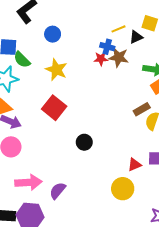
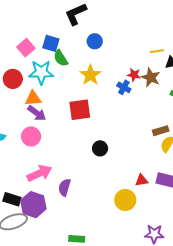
blue cross: (107, 47) -> (124, 87), moved
red square: (54, 108) -> (80, 110), turned 30
pink arrow: (28, 182) -> (39, 173), turned -35
purple semicircle: (58, 191) -> (64, 187), turned -36

